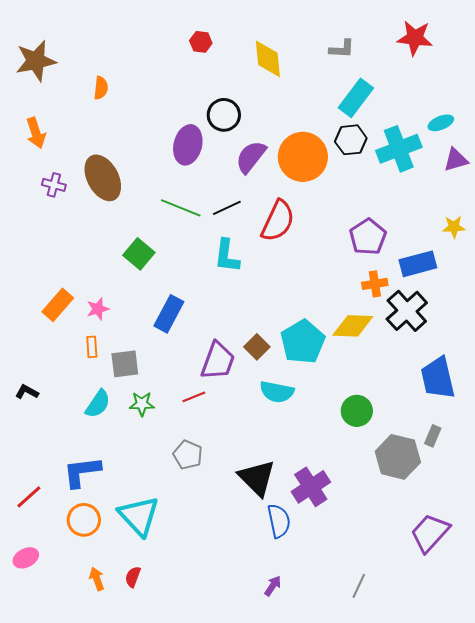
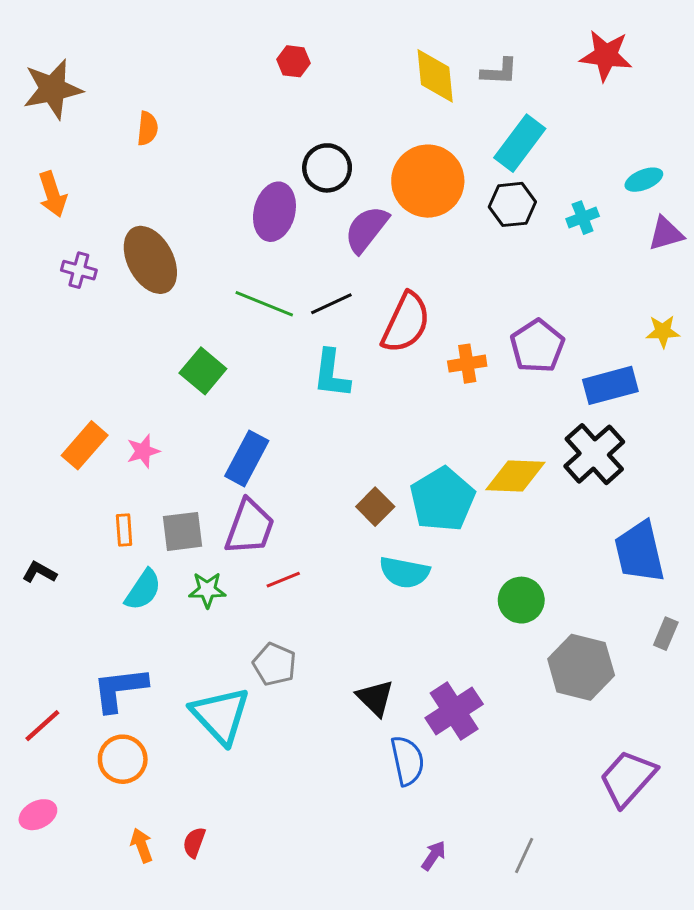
yellow diamond: (268, 59) -> (435, 76), moved
cyan cross: (399, 149) -> (583, 218), size x0.5
orange circle: (303, 157) -> (428, 181), moved
orange cross: (375, 284) -> (467, 364), moved
orange rectangle: (92, 347) -> (124, 530), moved
purple trapezoid: (218, 361) -> (250, 527), moved
gray rectangle: (433, 436) -> (666, 634), moved
black triangle: (257, 478) -> (375, 698), size x0.7
cyan triangle: (139, 516) -> (220, 715), moved
purple arrow: (273, 586) -> (434, 856), moved

